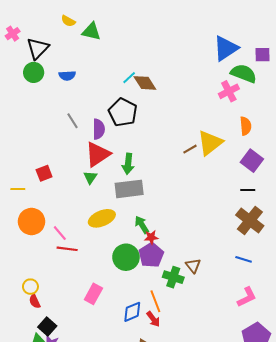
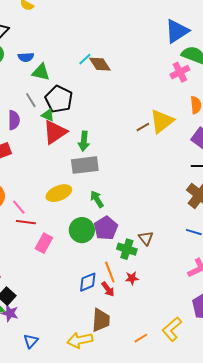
green triangle: (91, 31) -> (41, 72), moved
black pentagon: (123, 112) -> (59, 99), moved
purple semicircle: (99, 129) -> (14, 120), moved
green triangle: (90, 177) -> (48, 115), moved, turned -40
red star: (151, 237) -> (132, 278), moved
pink rectangle: (93, 294) -> (44, 243), moved

